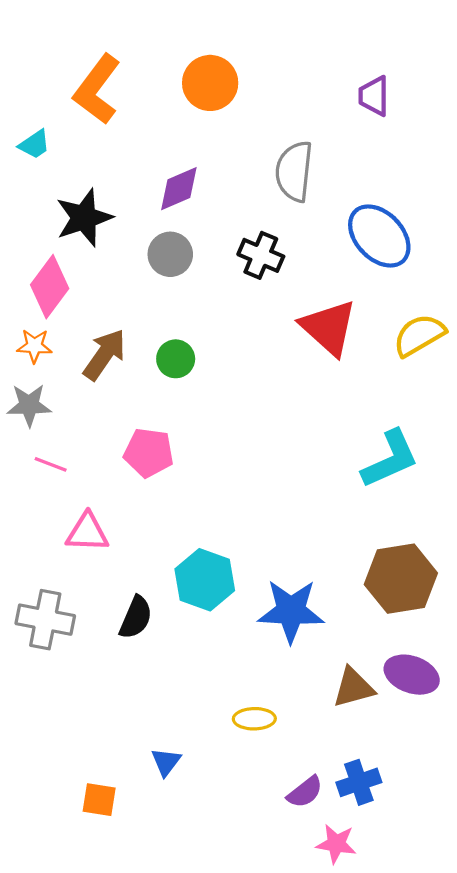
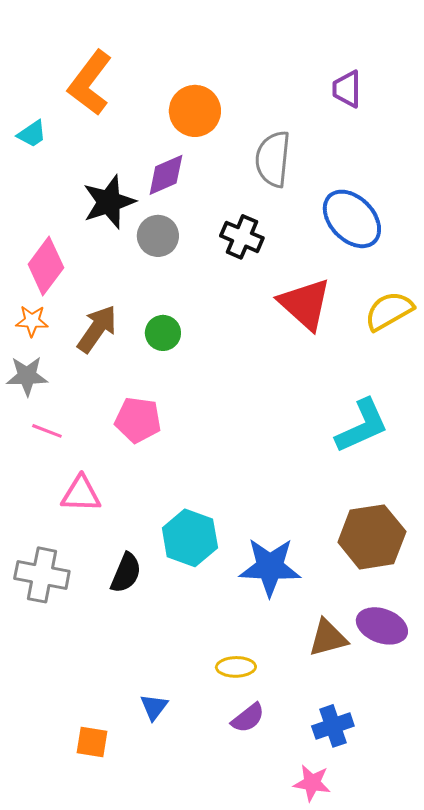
orange circle: (210, 83) -> (195, 111), moved
black star: (84, 218) -> (109, 202), moved
purple semicircle: (305, 792) -> (248, 718), moved

